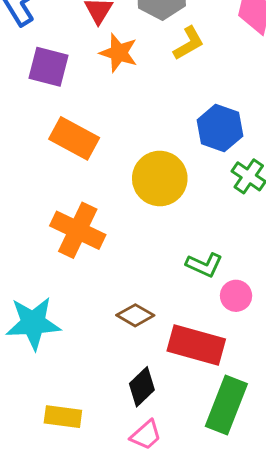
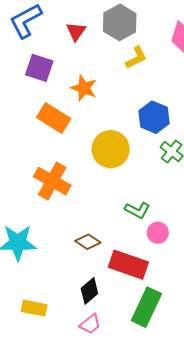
orange star: (119, 53) -> (84, 88), moved

